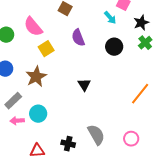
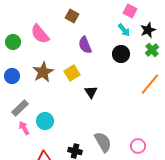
cyan arrow: (110, 18) -> (124, 30), moved
yellow square: (46, 49) -> (72, 73), moved
brown star: (36, 77) -> (43, 72), moved
orange line: (140, 94) -> (150, 84), moved
pink arrow: (17, 121) -> (24, 128), turned 64

